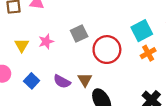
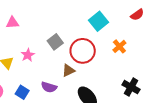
cyan square: (142, 31) -> (98, 21), moved
brown triangle: (85, 80) -> (68, 70), moved, turned 48

